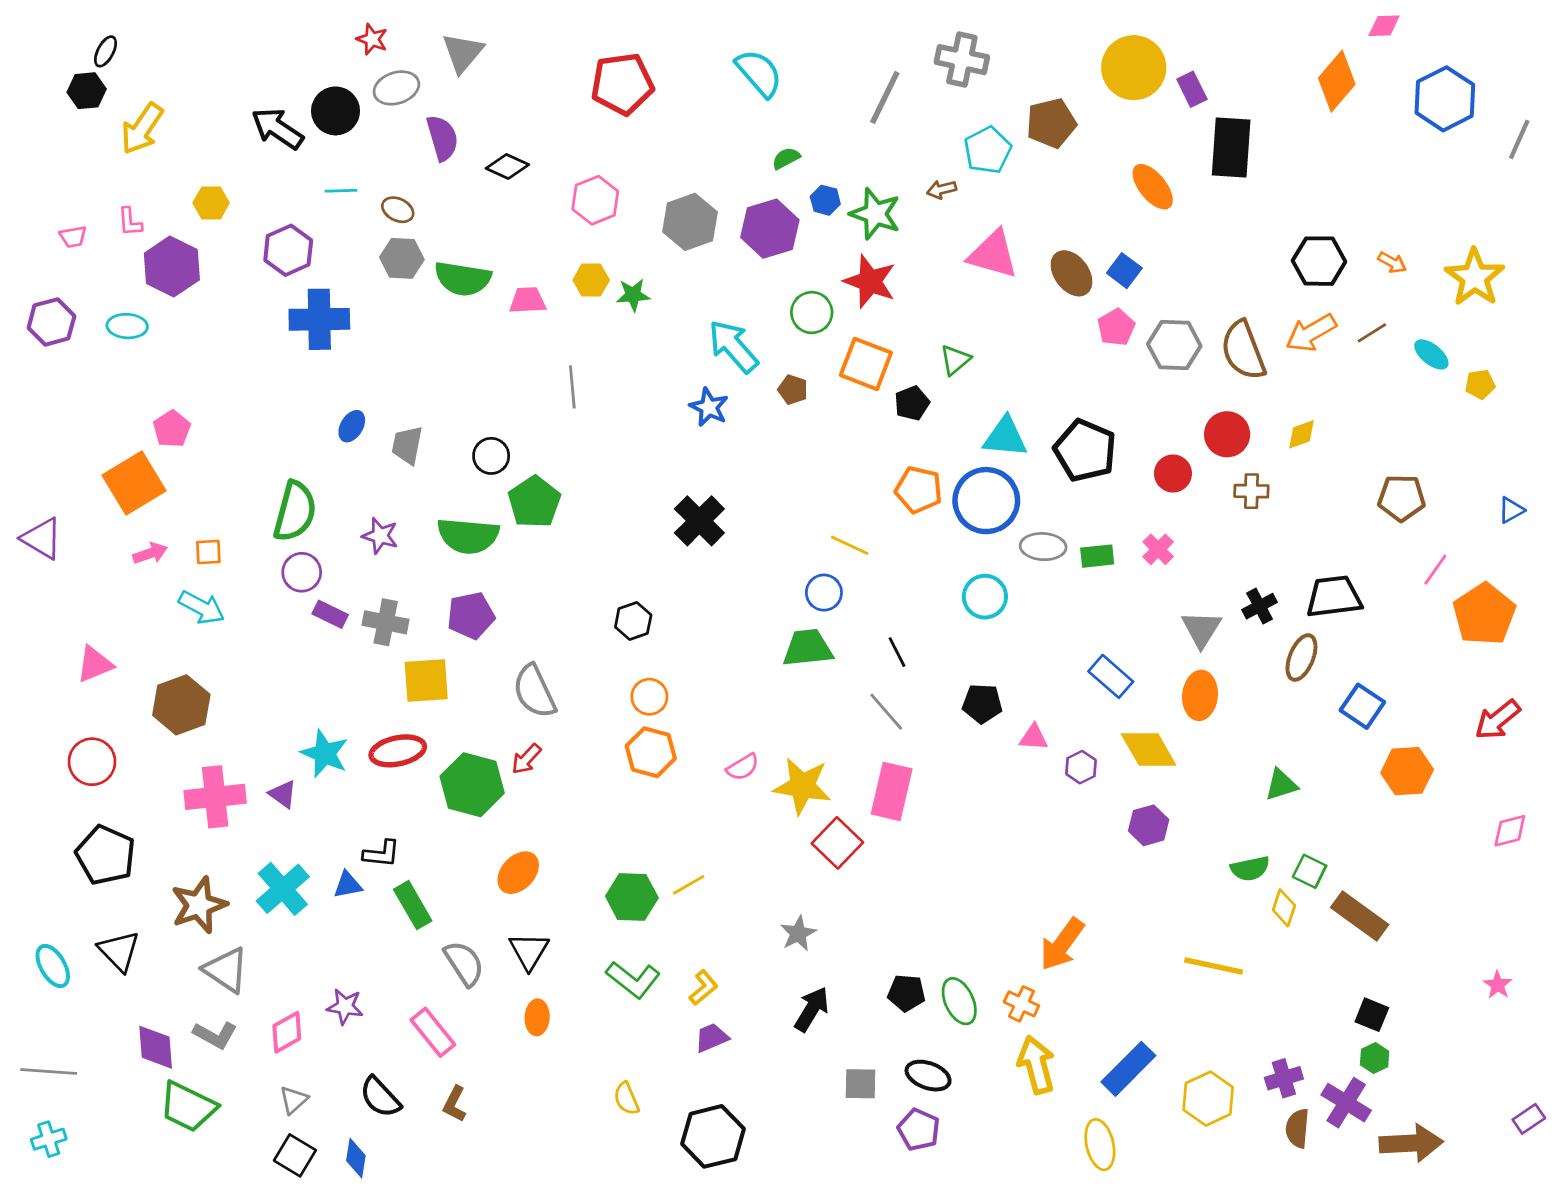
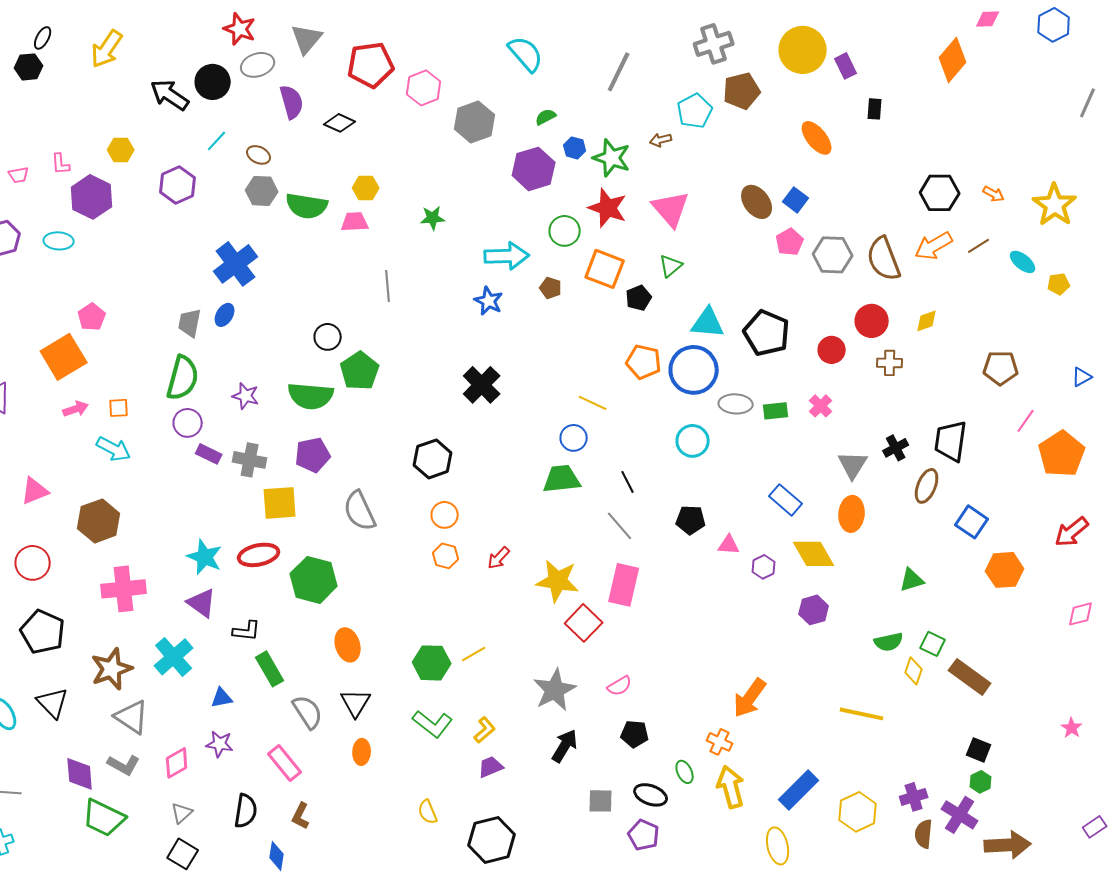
red star: (372, 39) -> (240, 29), size x1.4
gray cross: (962, 60) -> (714, 44), moved, turned -30
red pentagon: (622, 84) -> (371, 65), moved
blue hexagon: (1445, 99) -> (1054, 25), moved, size x0.7
yellow arrow: (142, 129) -> (107, 49), moved
black rectangle: (1231, 147) -> (875, 109), size x0.5
cyan line: (341, 191) -> (217, 141), turned -45
pink hexagon: (595, 200) -> (424, 88), moved
gray hexagon: (690, 222) -> (475, 122), moved
pink triangle: (993, 254) -> (671, 209), moved, turned 33
yellow hexagon: (591, 280) -> (366, 188), moved
blue cross: (319, 319) -> (236, 264), moved, turned -36
cyan arrow: (733, 346) -> (507, 256), turned 129
gray trapezoid: (407, 445) -> (190, 323), moved
black trapezoid: (1334, 597) -> (951, 441), turned -75
black hexagon: (633, 621) -> (433, 459), size x1.4
orange hexagon: (651, 752) -> (446, 556), size x0.7
red arrow: (526, 759) -> (499, 558), moved
pink semicircle: (743, 767) -> (620, 686), moved
purple triangle: (283, 794) -> (202, 603), moved, size x1.4
orange ellipse: (518, 873) -> (348, 645), turned -60
blue triangle: (348, 885) -> (222, 698), moved
gray star: (798, 933) -> (555, 690), size x1.6
green ellipse: (959, 1001) -> (685, 772), moved, size x0.7
black semicircle: (380, 1097) -> (246, 811), turned -128
blue diamond: (356, 1158) -> (277, 856), moved

